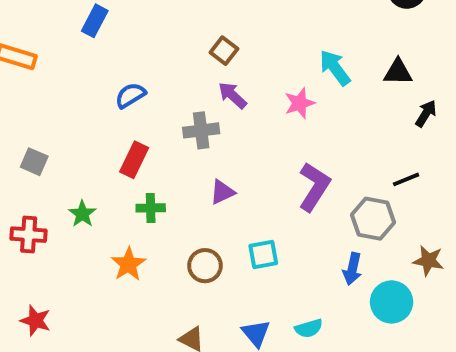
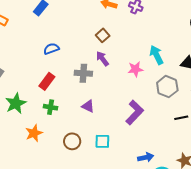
purple triangle: (222, 192) -> (88, 106), turned 40
green star: (82, 214) -> (16, 103), size x1.5
gray hexagon: (373, 219) -> (167, 87), moved
blue arrow: (352, 269) -> (146, 157), turned -126

